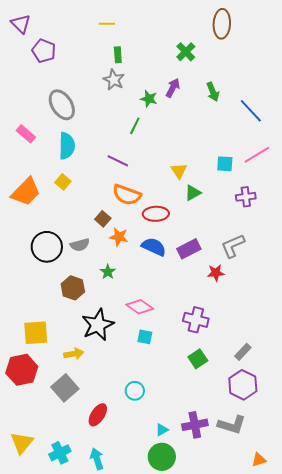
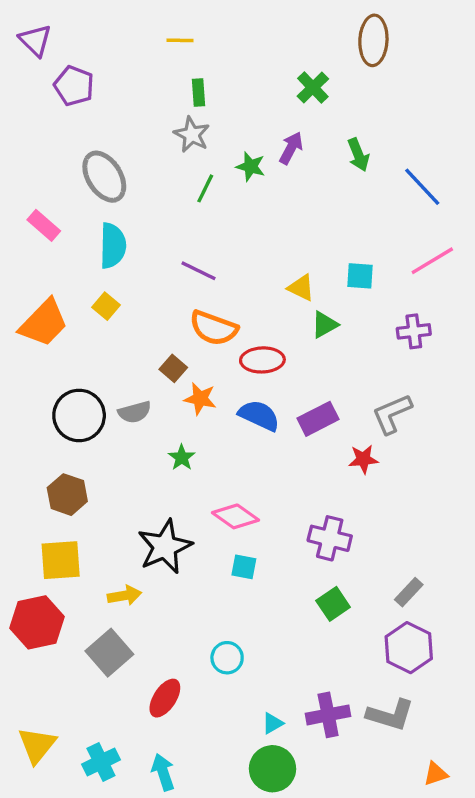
green line: (135, 126) -> (205, 188), moved
cyan square: (225, 164) -> (360, 276), moved
yellow triangle: (179, 171) -> (301, 288), turned -30
brown hexagon: (73, 288) -> (67, 495), moved

